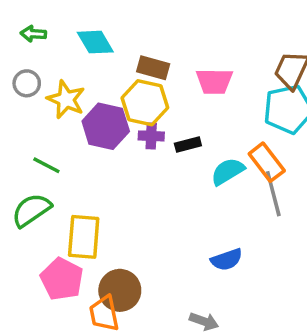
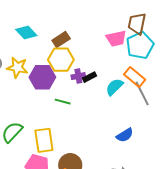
brown rectangle: (153, 68) -> (61, 39), turned -36
pink trapezoid: (214, 81) -> (116, 39), moved
purple cross: (151, 136) -> (78, 76), moved
green line: (46, 165) -> (63, 102), moved

